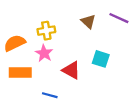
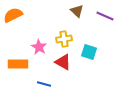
brown triangle: (88, 22) -> (77, 11), moved
yellow cross: (46, 31) -> (64, 39), moved
orange semicircle: (15, 43) -> (13, 15), moved

